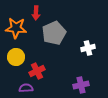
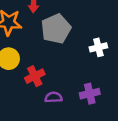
purple semicircle: (26, 88) -> (54, 97), moved

